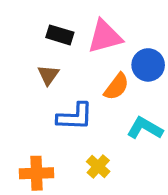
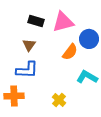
blue L-shape: (75, 117) -> (27, 70), moved
orange cross: (37, 173) -> (14, 96), moved

